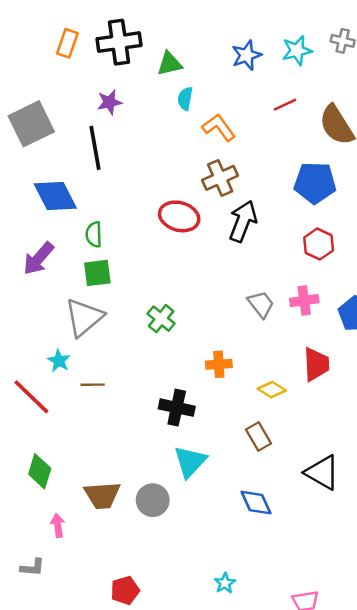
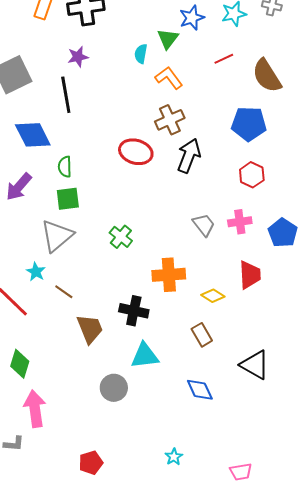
green triangle: (170, 64) -> (168, 39), moved, turned -40
orange cross: (219, 364) -> (169, 275), size x1.5
brown line: (93, 385) -> (64, 292), turned 36
cyan triangle: (190, 462) -> (145, 356), turned 40
brown trapezoid: (102, 495) -> (90, 329), moved, turned -108
pink arrow: (58, 525) -> (35, 409), size x1.8

